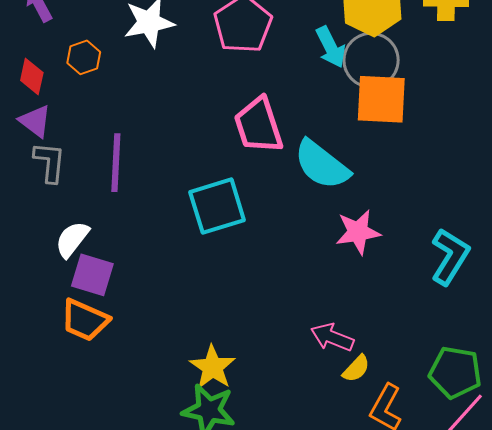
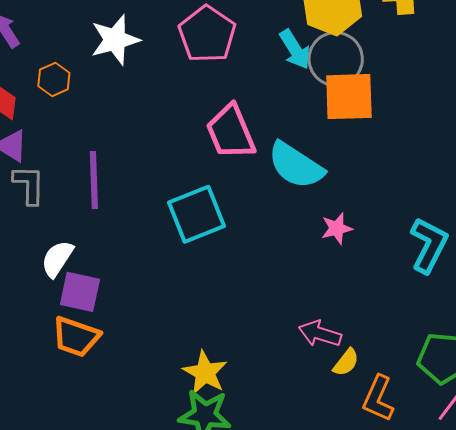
pink star: (358, 232) -> (337, 228), size x0.7

